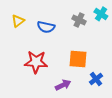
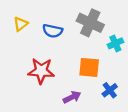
cyan cross: (101, 14) -> (115, 43), moved, turned 32
gray cross: (79, 20) -> (90, 23), size x1.6

